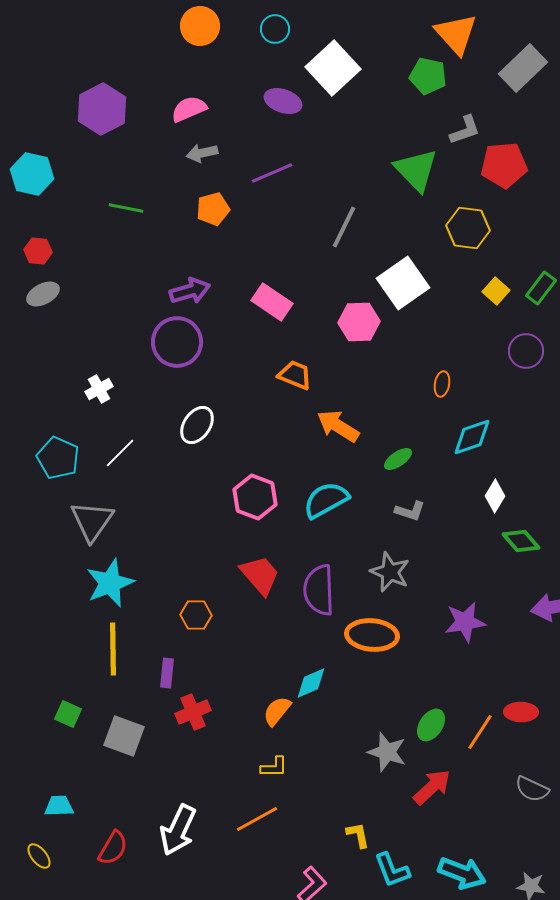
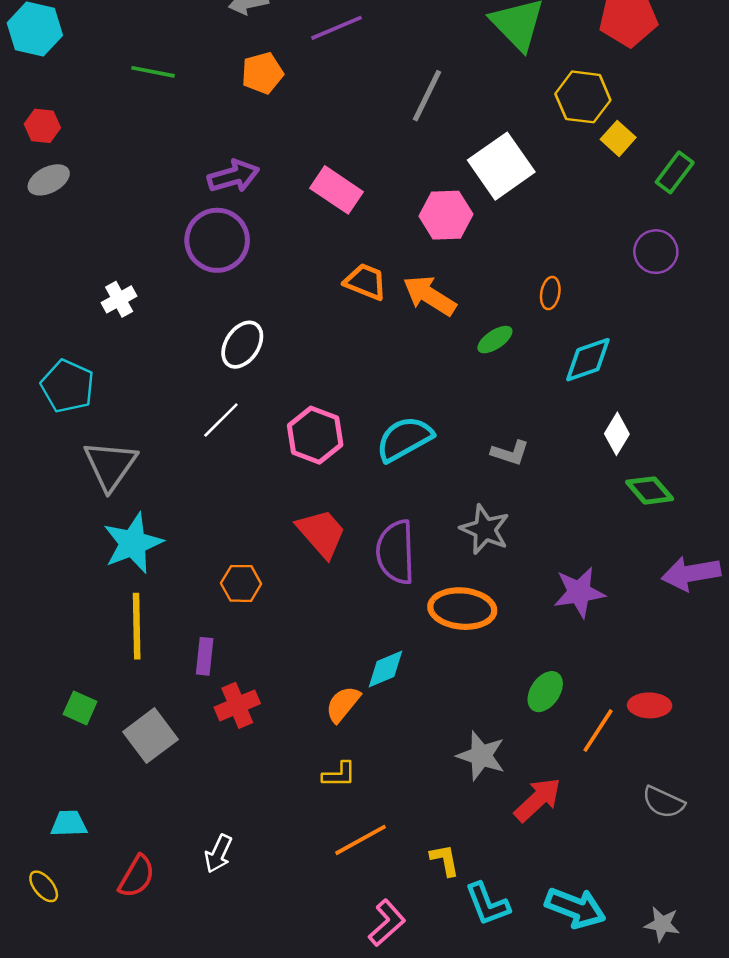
yellow square: (496, 291) -> (618, 138), moved
orange arrow: (338, 426) -> (430, 296), moved
white line: (120, 453) -> (221, 420), moved
green ellipse: (398, 459) -> (495, 340), moved
green ellipse: (431, 725) -> (545, 692), moved
gray square: (124, 736) -> (150, 736), turned 33
orange line: (257, 819) -> (360, 840), moved
white arrow: (178, 830) -> (218, 854), size x0.6

